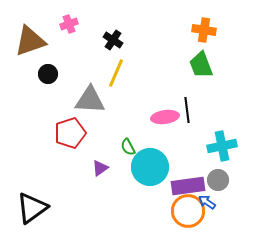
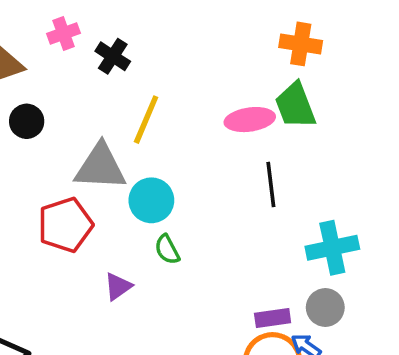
black cross: (113, 40) -> (113, 56), moved
pink ellipse: (165, 117) -> (250, 120), moved
cyan circle: (150, 167) -> (151, 200), moved, size x0.7
purple rectangle: (188, 186) -> (273, 318), size x0.6

